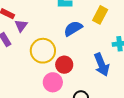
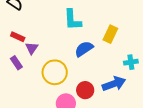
red circle: (64, 65) -> (85, 90), moved
blue arrow: (102, 65) -> (114, 84), turned -85

